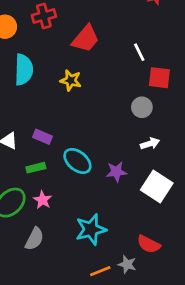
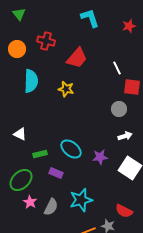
red cross: (44, 16) -> (46, 41), turned 30
purple rectangle: (43, 137) -> (56, 173), moved
pink star: (43, 200) -> (30, 202), moved
gray semicircle: (34, 239) -> (51, 207), moved

